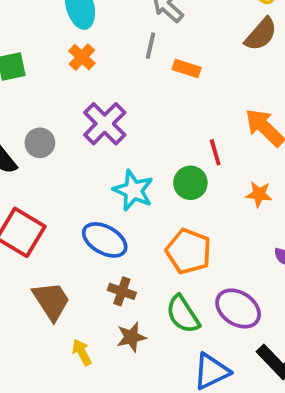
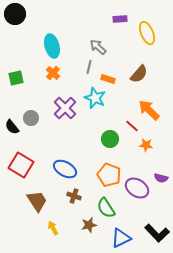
brown semicircle: (261, 34) -> (139, 74), moved
red line: (215, 152) -> (132, 126), moved, turned -32
cyan star: (133, 190) -> (95, 98), moved
purple ellipse: (238, 309) -> (137, 188), moved
brown star: (131, 337) -> (89, 225), moved

